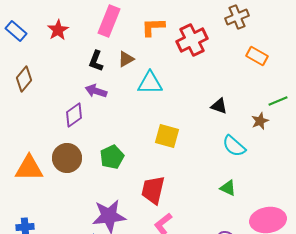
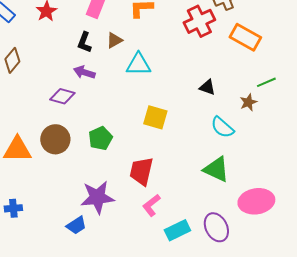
red cross: (192, 40) -> (199, 21), moved
orange rectangle: (257, 56) -> (245, 37), size x1.4
purple diamond: (74, 115) -> (62, 96), turned 50
green triangle: (228, 188) -> (216, 169), size x1.6

